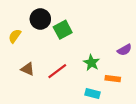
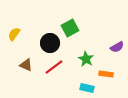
black circle: (40, 19) -> (50, 43), moved
green square: (63, 30) -> (70, 28), moved

